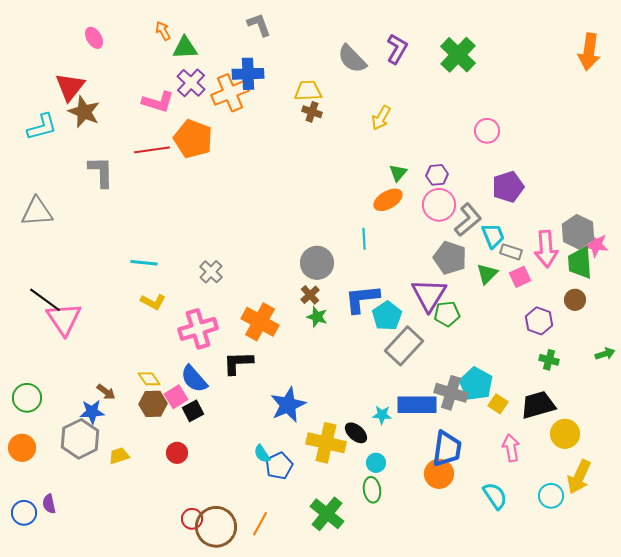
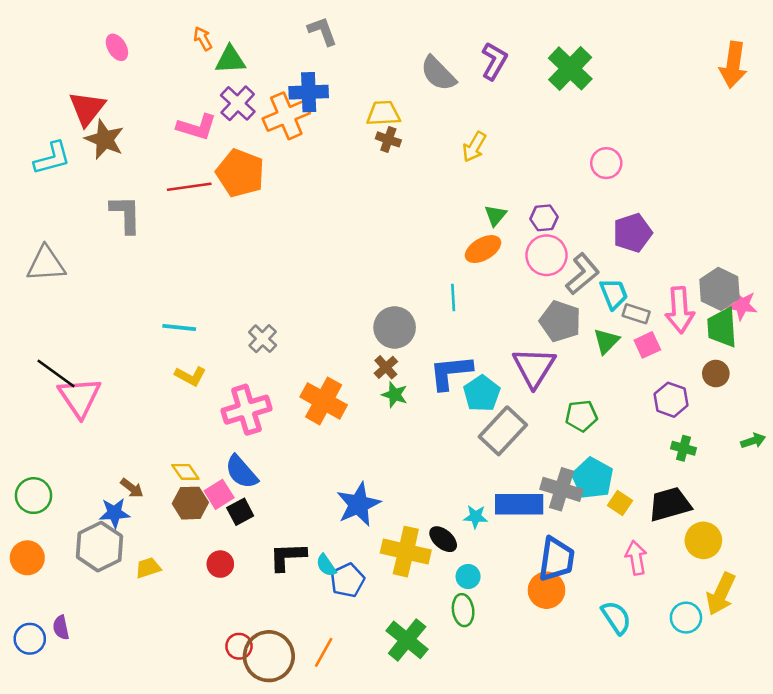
green pentagon: (447, 314) -> (581, 416), moved
black L-shape: (238, 363) -> (288, 557), moved

